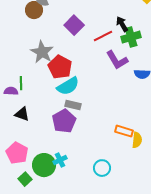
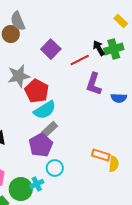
green cross: (131, 37) -> (114, 49), moved
gray star: (42, 52) -> (19, 76), turned 30
purple L-shape: (117, 60) -> (94, 84), turned 50
gray rectangle: (73, 105) -> (50, 129), turned -56
cyan circle: (102, 168) -> (55, 168), moved

